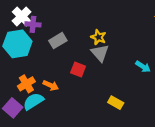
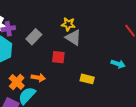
cyan arrow: (143, 67) -> (118, 64), moved
yellow rectangle: (116, 103) -> (87, 79), moved

